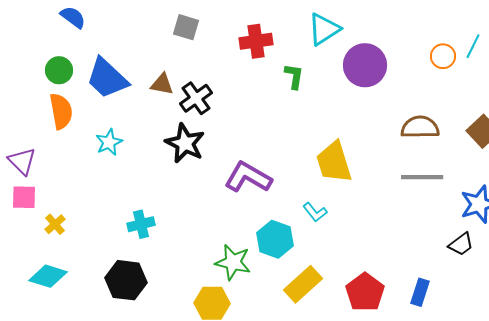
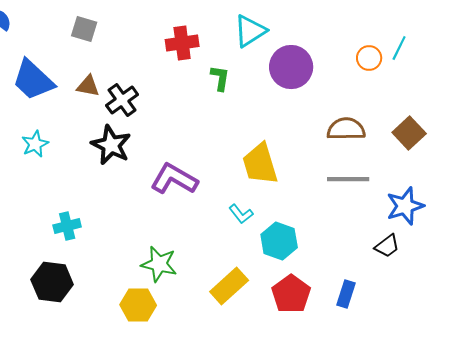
gray square: (186, 27) -> (84, 29), moved
cyan hexagon: (275, 239) -> (279, 241), moved

